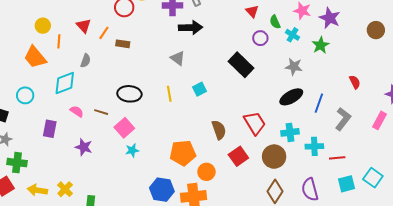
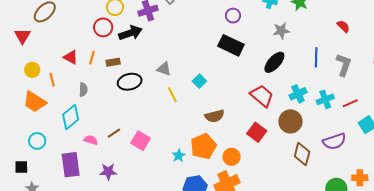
black arrow: (191, 28) -> (130, 33), moved
purple circle: (260, 38) -> (233, 16), moved
gray triangle: (178, 58) -> (164, 69), moved
black ellipse: (129, 94) -> (130, 82), moved
black ellipse: (291, 97) -> (274, 62), moved
brown line: (101, 112) -> (114, 133), turned -32
purple rectangle: (50, 129) -> (71, 165), size x1.4
brown semicircle: (219, 130) -> (215, 116), moved, turned 114
cyan star: (132, 150) -> (179, 156), moved
purple semicircle: (310, 190) -> (334, 141), turned -75

